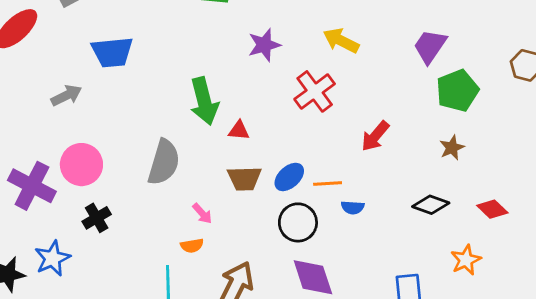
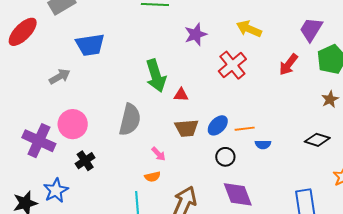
red arrow: (375, 136) -> (288, 64), moved
black circle: (298, 222) -> (225, 157), size x0.7

